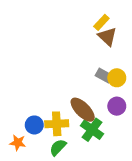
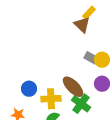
brown triangle: (107, 37) -> (82, 25), moved
blue circle: (34, 125) -> (29, 89), moved

